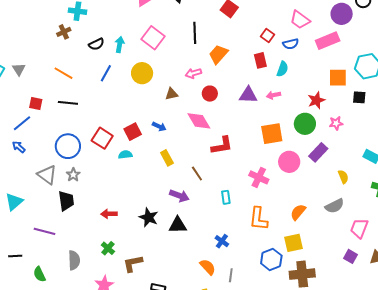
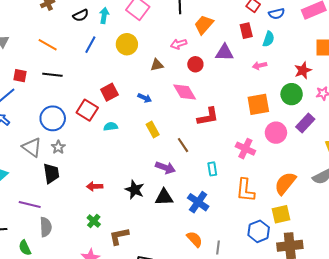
purple triangle: (248, 95) -> (224, 53), moved
red square: (133, 132) -> (109, 92), moved
orange semicircle: (298, 212) -> (285, 183), size x1.4
blue cross: (222, 241) -> (198, 202), moved, size x1.5
gray semicircle: (74, 260) -> (46, 227), moved

